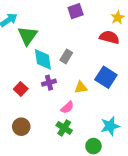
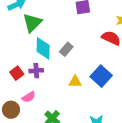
purple cross: (49, 83) -> (36, 71), moved
pink semicircle: (67, 107) -> (29, 97), moved

